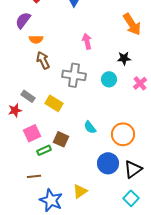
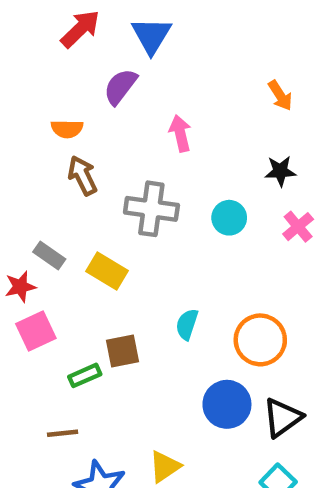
purple semicircle: (23, 20) -> (120, 87), moved
orange arrow: (132, 24) -> (280, 96), size x0.6
black star: (124, 58) -> (280, 171), moved
cyan semicircle: (90, 127) -> (187, 324), turned 56
pink square: (32, 133) -> (36, 331), moved
brown square: (61, 139) -> (123, 351), turned -35

